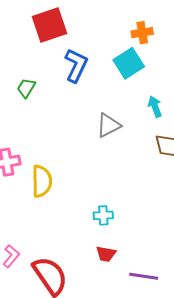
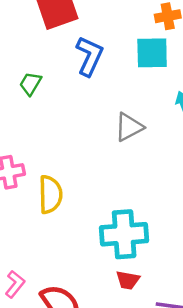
cyan square: (129, 63) -> (152, 53), turned 32
cyan cross: (103, 215) -> (124, 234), size x2.0

